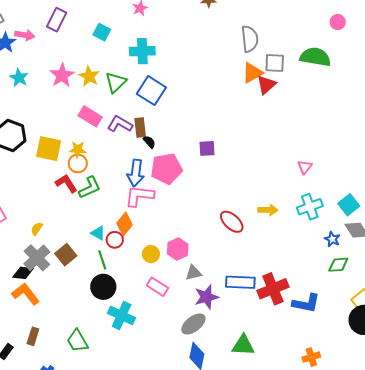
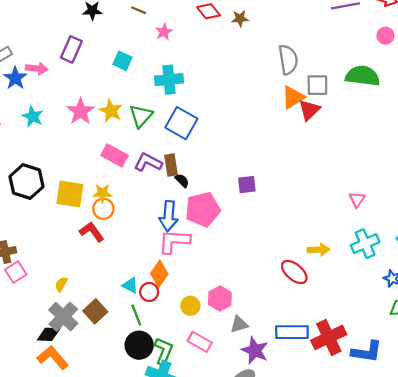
green L-shape: (90, 188) -> (164, 351), moved, turned -40
red ellipse: (232, 222) -> (294, 272), moved
purple star: (206, 297) -> (255, 350), turned -30

